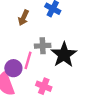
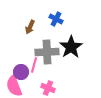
gray cross: (43, 46) -> (47, 52), size x1.6
black star: (64, 55) -> (71, 47), moved

